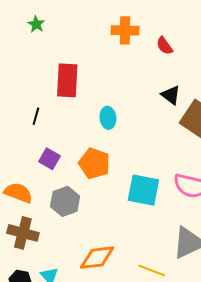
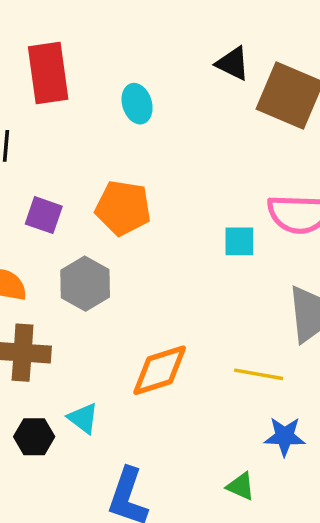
cyan ellipse: (108, 118) -> (137, 104), moved
cyan square: (143, 190) -> (239, 241), moved, size x0.6

